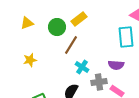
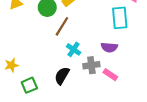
yellow star: (30, 60) -> (11, 65), moved

